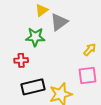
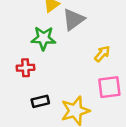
yellow arrow: (90, 50) -> (102, 54), moved
black rectangle: (33, 87) -> (40, 101), size x0.6

